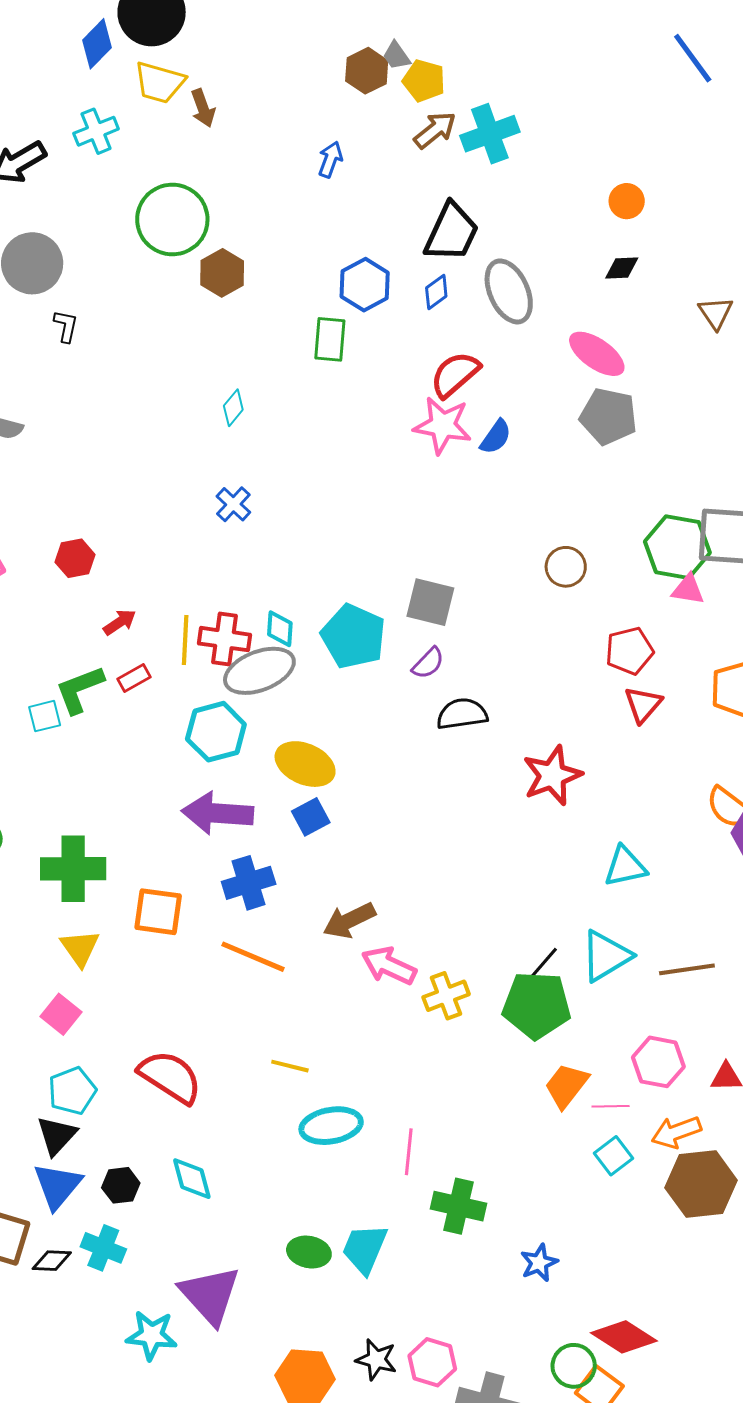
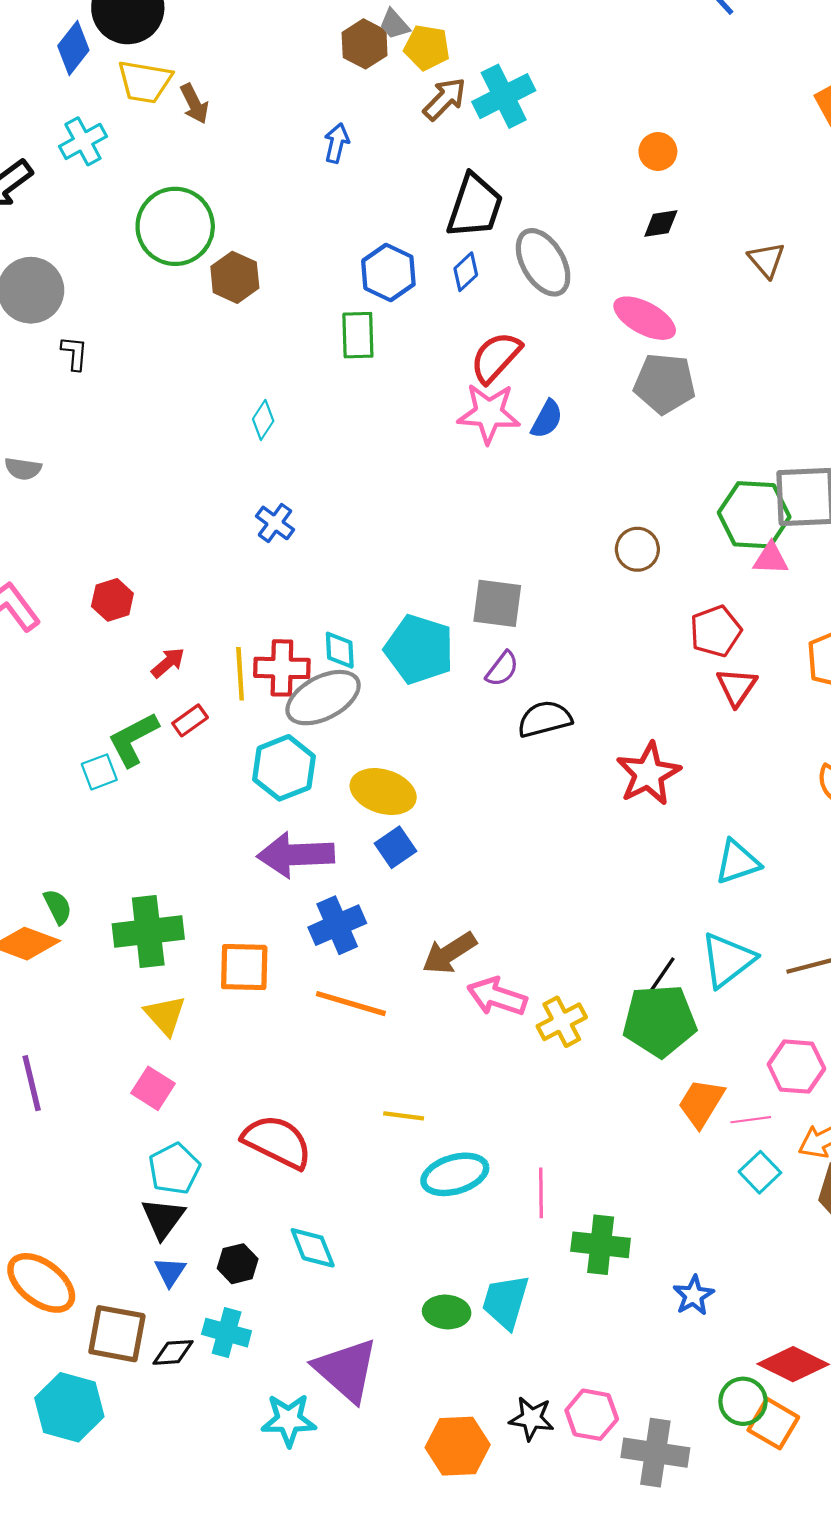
blue triangle: (57, 1186) -> (170, 1272), size x0.6

